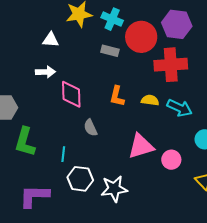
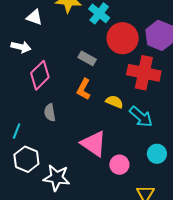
gray rectangle: (110, 51) -> (87, 58), moved
pink diamond: (71, 94) -> (40, 75), turned 32
pink triangle: (141, 146) -> (94, 144), turned 36

